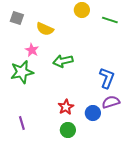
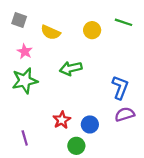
yellow circle: (82, 10) -> (92, 30), moved
pink star: (32, 50) -> (25, 51), moved
red star: (66, 107) -> (62, 120), moved
blue circle: (93, 113) -> (90, 124), moved

